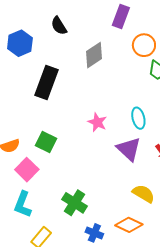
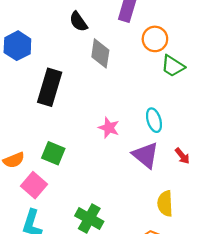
black semicircle: (59, 26) -> (78, 22), moved
gray diamond: (94, 55) -> (100, 53), turned -44
yellow semicircle: (144, 194) -> (165, 203), turned -120

